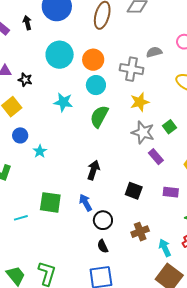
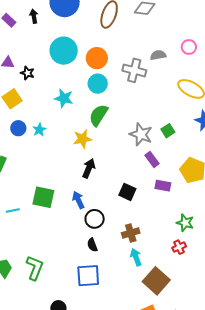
yellow star: (140, 102) -> (82, 139), moved
cyan star: (40, 151) -> (39, 130), moved
purple rectangle: (171, 192) -> (163, 186), moved
cyan arrow: (165, 248) -> (136, 257), moved

